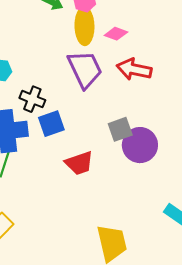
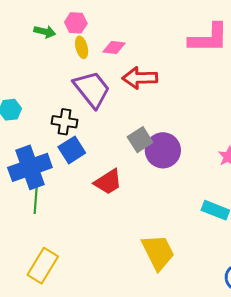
yellow ellipse: (84, 26) -> (82, 47), size x0.6
black cross: (32, 99) -> (65, 122), moved

